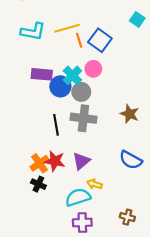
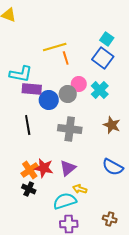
cyan square: (137, 19) -> (107, 39), moved
cyan L-shape: (33, 31) -> (21, 74), moved
blue square: (100, 40) -> (103, 58), moved
cyan cross: (72, 75) -> (100, 90), moved
gray circle: (81, 92) -> (68, 94), moved
black line: (56, 125) -> (28, 125), moved

